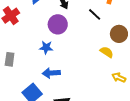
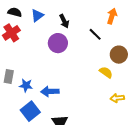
blue star: (46, 47) -> (26, 85), moved
yellow arrow: (119, 77) -> (117, 98), turned -32

